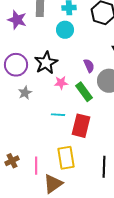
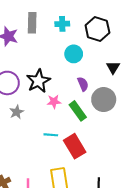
cyan circle: (65, 30) -> (74, 54), moved
red rectangle: (81, 126) -> (75, 146), turned -45

